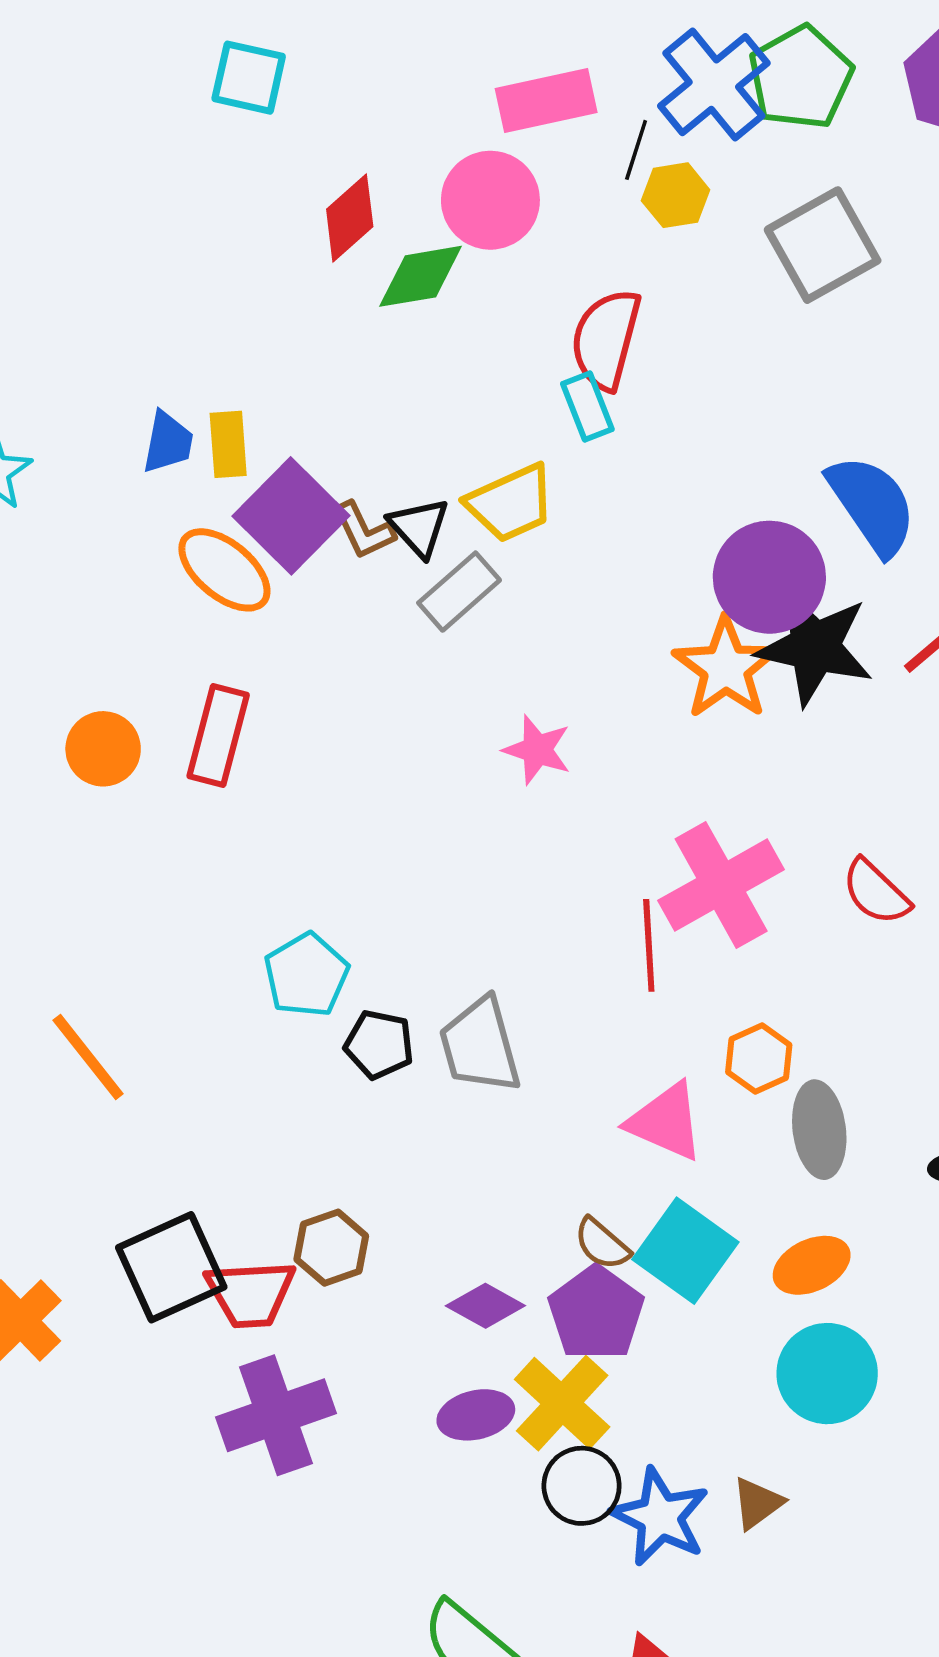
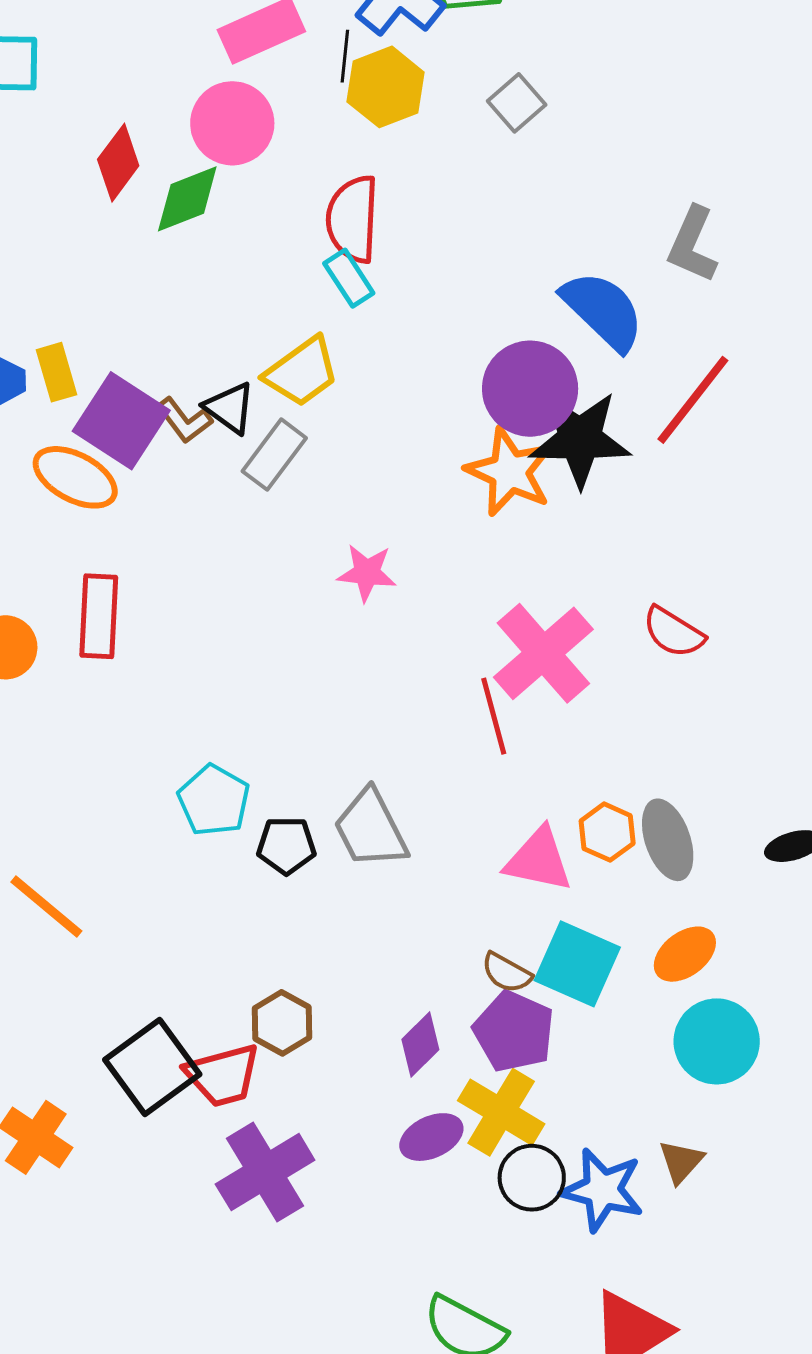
yellow hexagon: (676, 195) -> (386, 87), size x1.4
gray square: (823, 245) -> (517, 103), size x0.6
orange hexagon: (759, 1059) -> (607, 832), moved
purple diamond: (485, 1306) -> (420, 1044), turned -62

